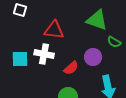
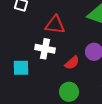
cyan square: (20, 59) -> (21, 68), moved

